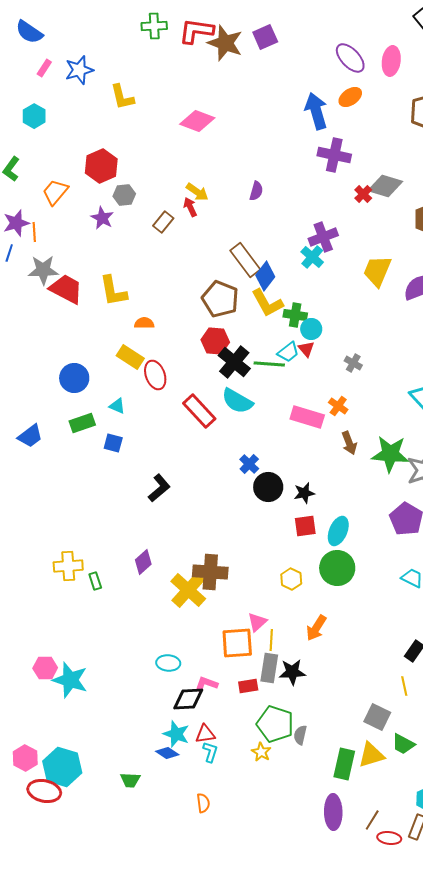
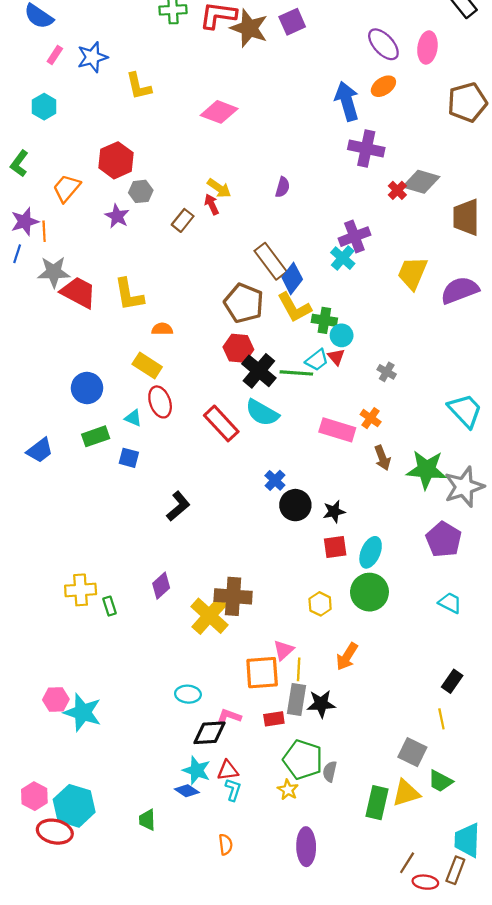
red ellipse: (155, 375) -> (160, 402), moved
green trapezoid: (130, 780) -> (147, 820), turned 85
purple ellipse: (333, 812) -> (306, 847), moved

